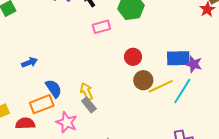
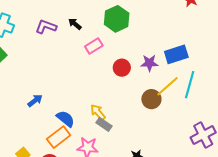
red circle: (133, 57) -> (122, 68), moved
purple star: (194, 64) -> (149, 63), moved
brown circle: (143, 80) -> (151, 99), moved

